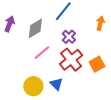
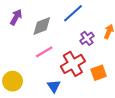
purple cross: (69, 37) -> (87, 38), moved
yellow circle: (33, 86) -> (13, 81), moved

